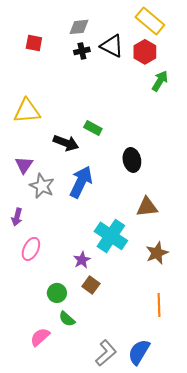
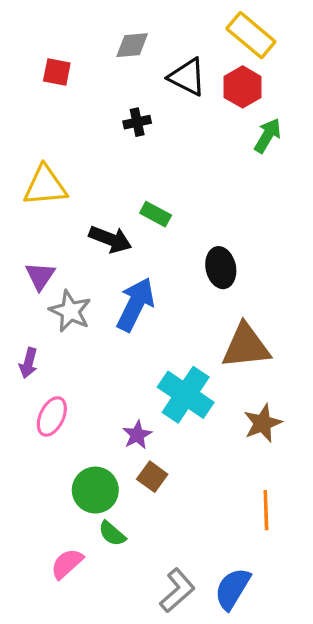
black cross: (82, 51) -> (137, 122), moved
brown triangle: (147, 207) -> (246, 346), size x1.4
green circle: (57, 293) -> (95, 490), size x1.4

